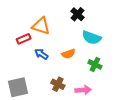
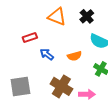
orange triangle: (41, 26) -> (57, 17), moved
brown cross: (58, 84) -> (61, 86), size x1.5

